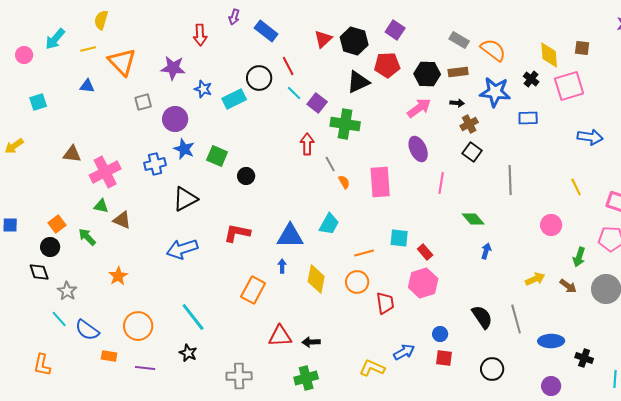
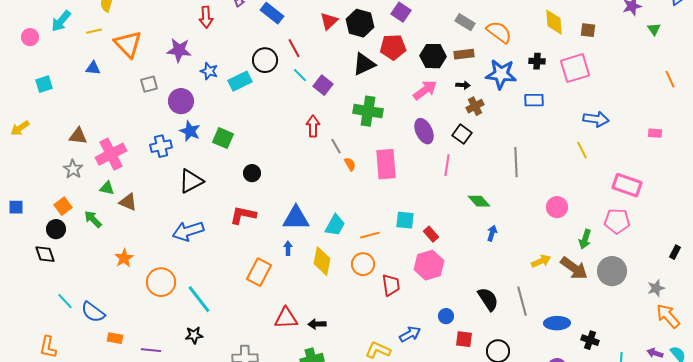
yellow diamond: (549, 55) -> (554, 22), moved
black cross: (531, 79) -> (537, 61), turned -35
green cross: (345, 124) -> (368, 111), moved
black square: (472, 152) -> (462, 134), moved
black circle: (246, 176) -> (252, 173), moved
yellow line: (576, 187) -> (582, 150), moved
cyan trapezoid: (329, 224) -> (335, 225), moved
brown arrow: (568, 286) -> (574, 268), size x1.6
gray star: (67, 291) -> (73, 169), moved
orange circle: (138, 326) -> (161, 282), moved
black star: (188, 353) -> (194, 335), turned -30
red square: (444, 358) -> (464, 339), moved

